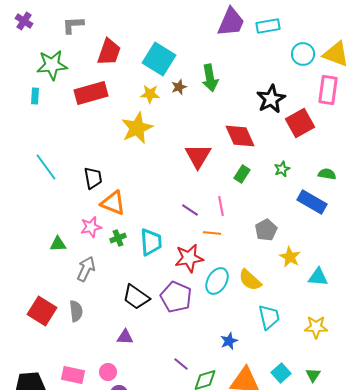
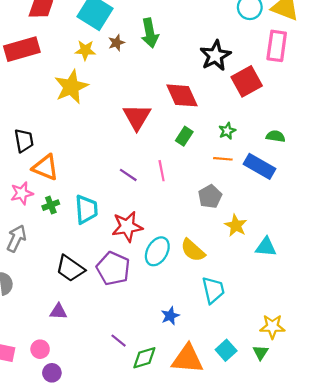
orange line: (212, 233) -> (223, 159), moved
yellow star: (316, 327) -> (272, 327), moved

